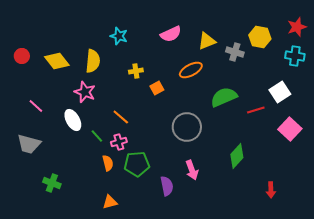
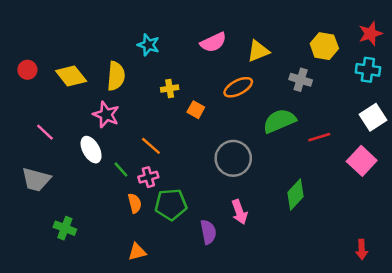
gray cross: (235, 52) -> (301, 80), moved
orange square: (157, 88) -> (196, 110), turned -32
white square: (280, 92) -> (373, 117), moved
red arrow: (271, 190) -> (362, 249), moved

